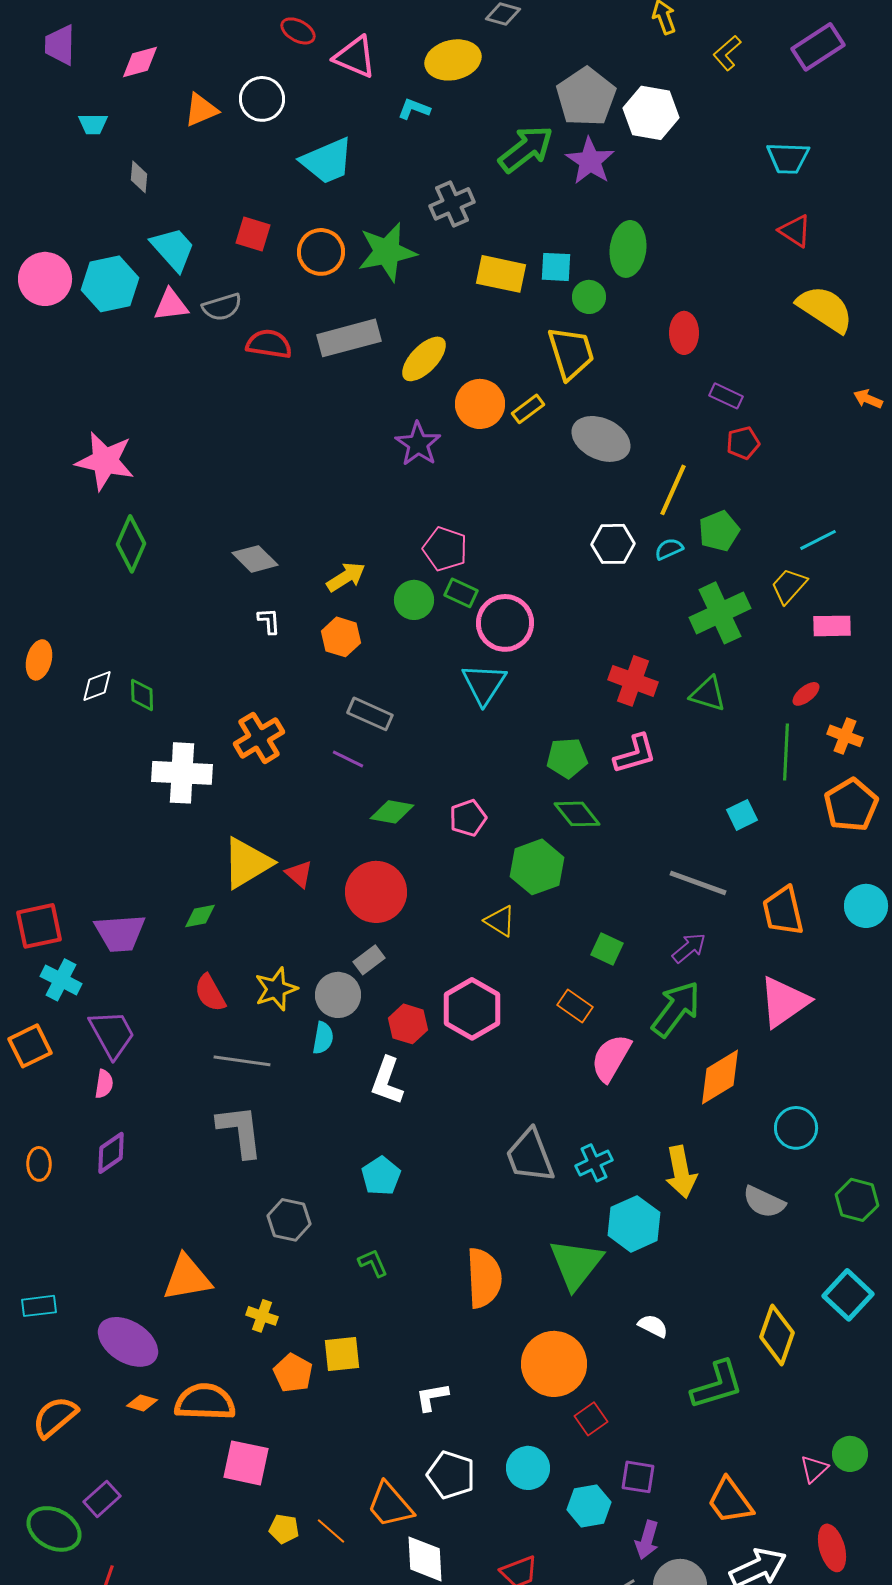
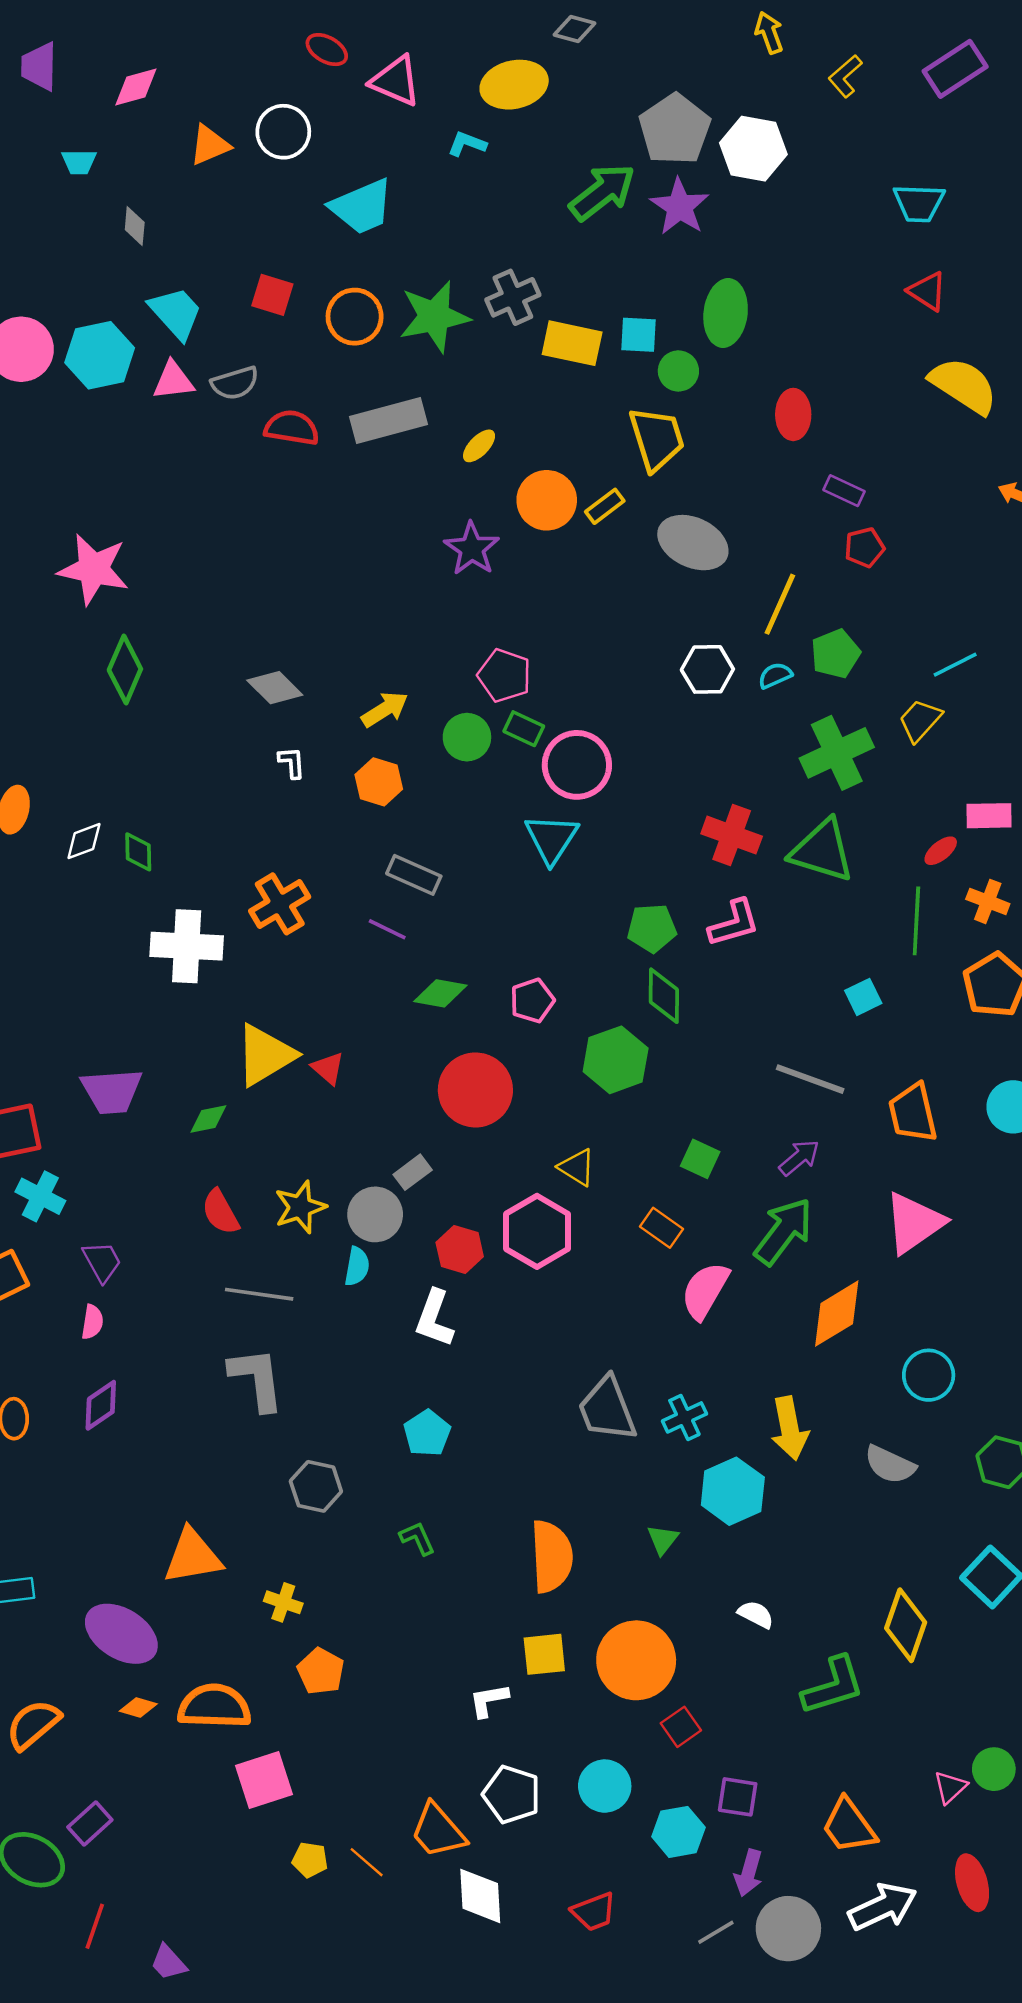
gray cross: (452, 204) -> (513, 297), moved
yellow ellipse: (424, 359) -> (479, 446), size x0.6
pink rectangle: (832, 626) -> (989, 816), moved
green triangle: (708, 694) -> (822, 851), size x1.5
green diamond: (577, 814) -> (664, 996), turned 39
red circle: (376, 892) -> (475, 1090), moved
yellow triangle: (500, 921) -> (577, 1167), moved
purple trapezoid: (120, 933) -> (112, 1091), moved
purple trapezoid: (112, 1034) -> (102, 1262), size x0.7
green triangle: (576, 1264) -> (663, 1540), size x0.5
yellow square: (342, 1354) -> (544, 1654), moved
pink square: (246, 1463) -> (264, 1780), turned -30

